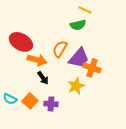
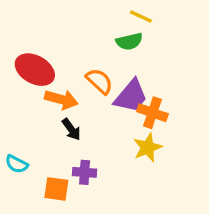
orange semicircle: (60, 49) -> (99, 81), turned 102
yellow star: (76, 86) -> (148, 148), moved
orange square: (30, 101) -> (56, 189), moved, turned -35

